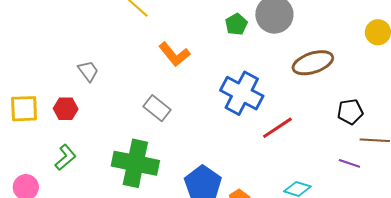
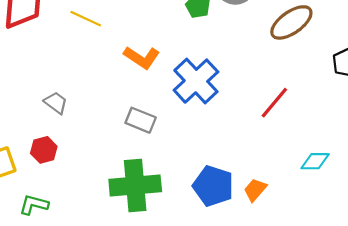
blue cross: (242, 93) -> (196, 81), moved, turned 36
green L-shape: (65, 157) -> (34, 205), moved, turned -108

